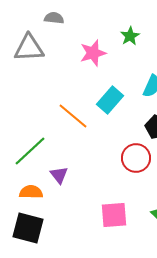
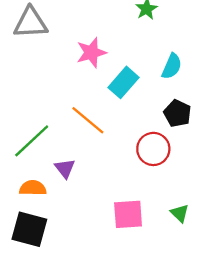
pink star: (93, 53) -> (91, 53), moved
orange line: (73, 116) -> (88, 120), moved

